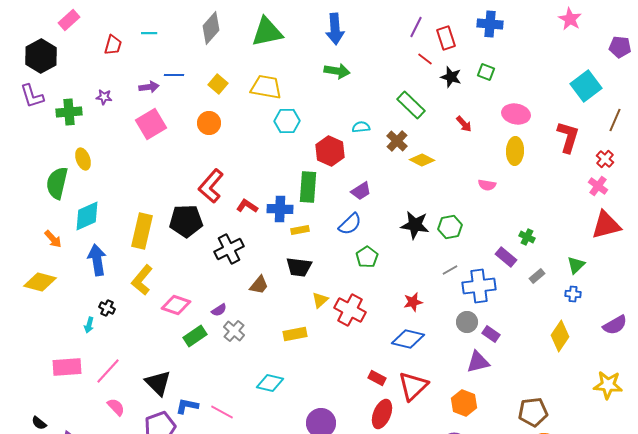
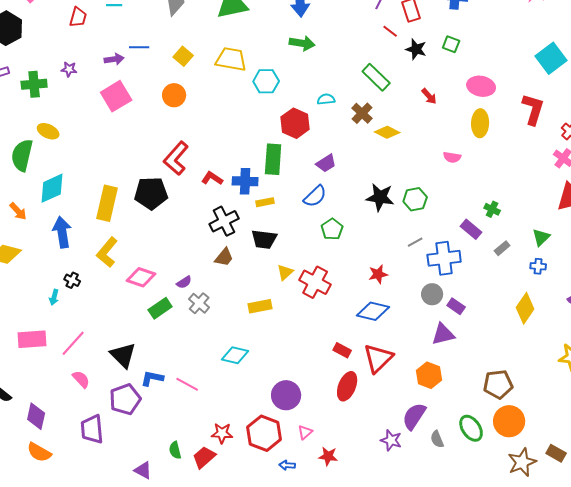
cyan hexagon: (287, 121) -> (266, 81), moved
yellow ellipse: (83, 159) -> (48, 131), turned -45
black cross: (229, 249) -> (224, 221), moved

